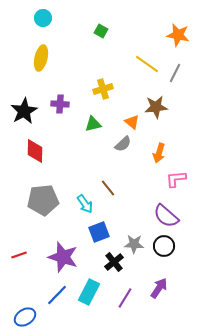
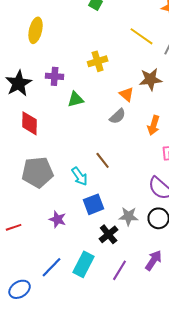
green triangle: (93, 124) -> (76, 99), moved
purple star: (63, 257) -> (58, 219), moved, size x0.6

